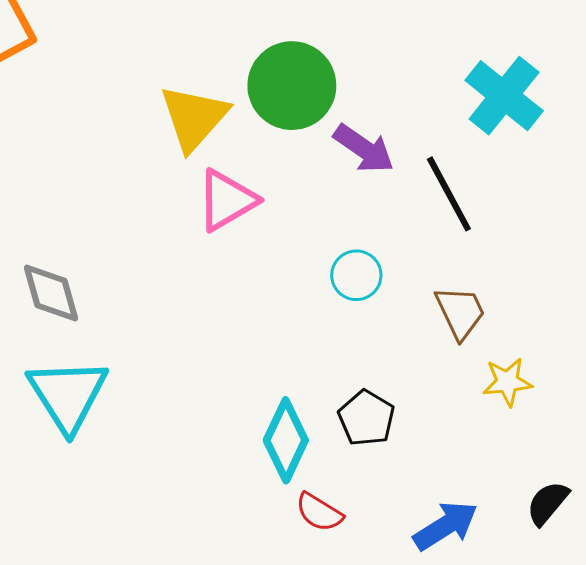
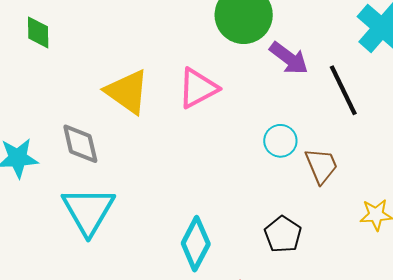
yellow triangle: (194, 118) -> (127, 92), moved, turned -39
brown trapezoid: (460, 312) -> (321, 166), moved
cyan diamond: (286, 440) -> (196, 244), moved

